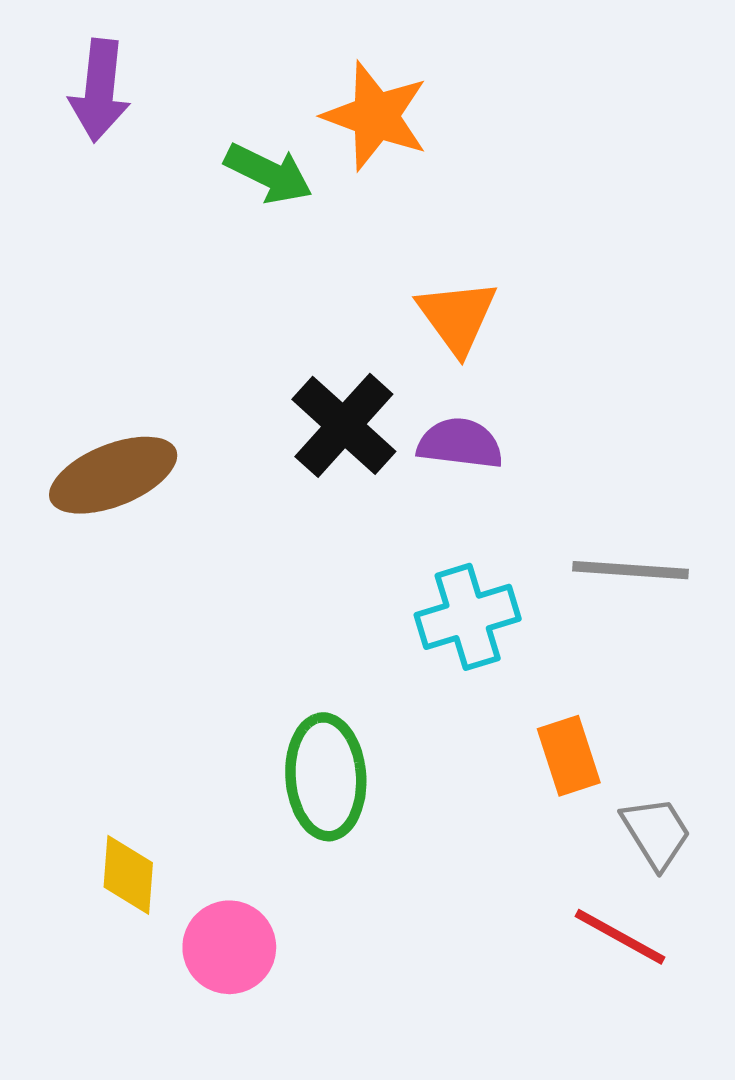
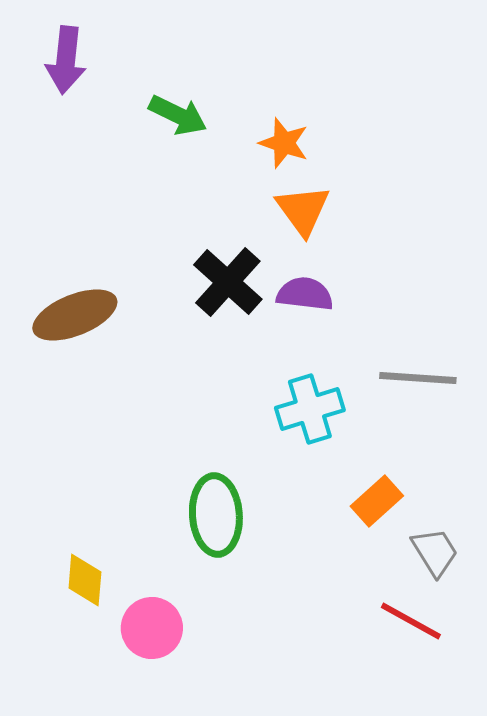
orange star: (376, 116) -> (284, 143), moved, size x0.7
orange rectangle: (569, 756) -> (377, 501), turned 66

